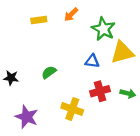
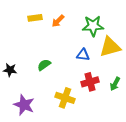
orange arrow: (71, 14) -> (58, 21), moved
green star: (103, 29) -> (93, 26), turned -30
green arrow: (128, 93) -> (115, 84), turned 104

